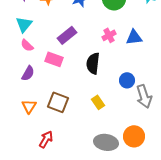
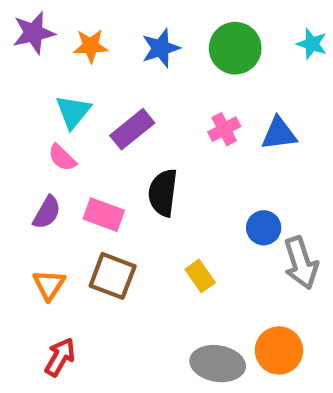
cyan triangle: (24, 24) -> (73, 112), moved
pink semicircle: (27, 45) -> (62, 158), moved
pink rectangle: (54, 59) -> (104, 215), moved
black semicircle: (93, 63) -> (163, 193), moved
red arrow: (46, 139) -> (60, 357), moved

